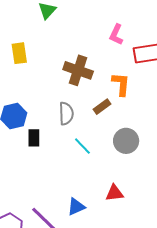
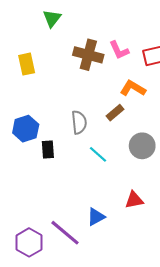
pink L-shape: (116, 35) -> (119, 50), moved, turned -45
brown cross: (78, 70) -> (88, 55), moved
orange L-shape: (121, 84) -> (133, 88), turned -60

